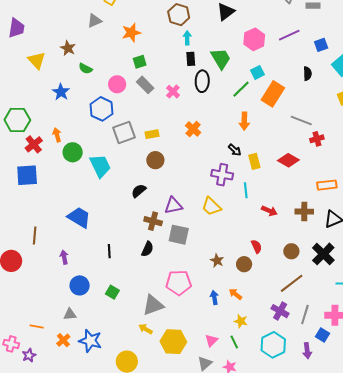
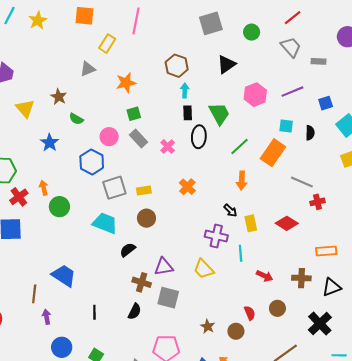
cyan square: (257, 72) -> (286, 126), moved, turned 32
cyan trapezoid: (100, 166) -> (105, 223), moved, turned -45
brown line: (35, 235) -> (34, 294), moved
brown circle: (291, 251) -> (277, 308), moved

